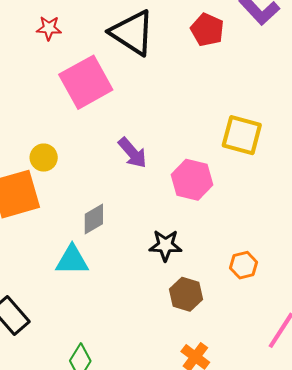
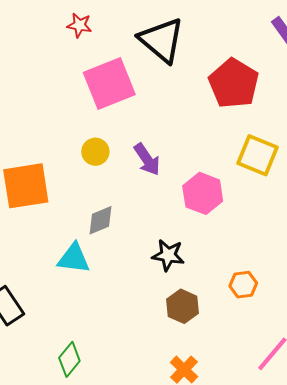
red pentagon: (207, 30) -> (234, 83), moved, size x1.5
yellow circle: (44, 158) -> (95, 152), moved

